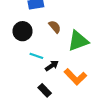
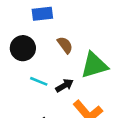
black arrow: (52, 66) -> (64, 85), moved

